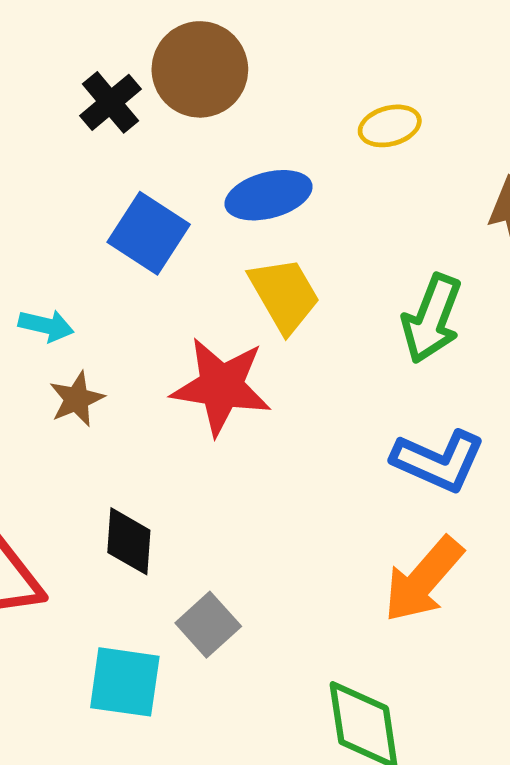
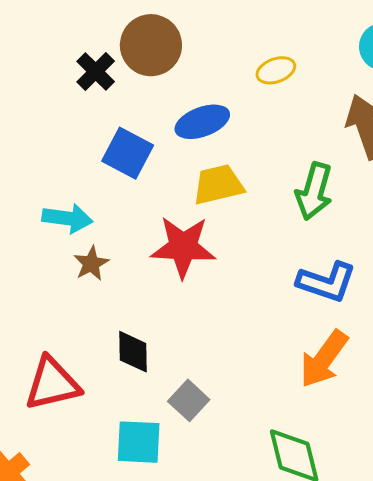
yellow trapezoid: (284, 295) -> (218, 185), turned -68
cyan arrow: (46, 326) -> (67, 218), size x1.4

